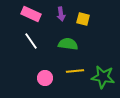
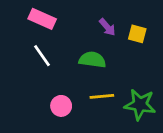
purple arrow: (61, 14) -> (107, 27), moved, turned -32
yellow square: (83, 19) -> (137, 34), moved

